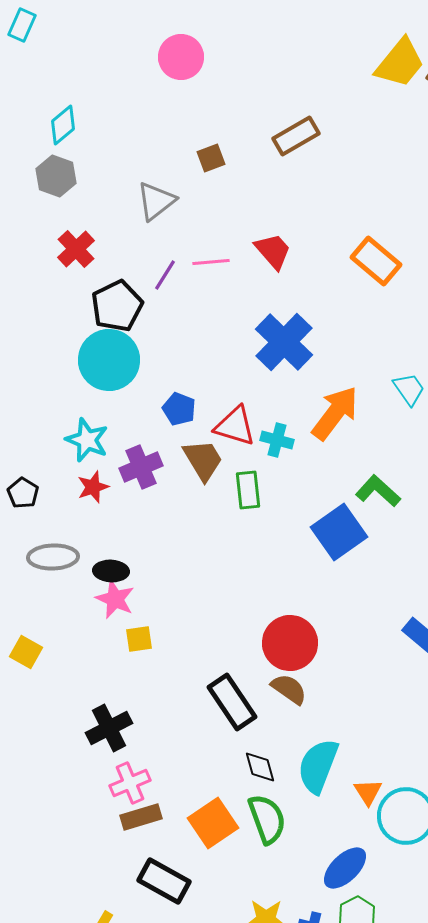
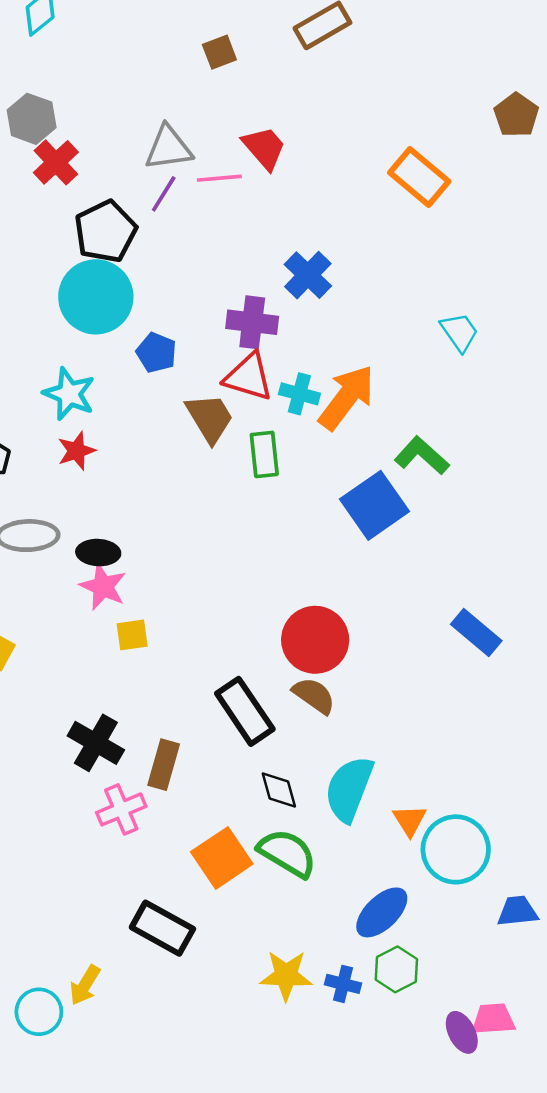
gray hexagon: (56, 176) -> (32, 119), moved
gray triangle: (156, 201) -> (169, 148), moved, turned 30
red trapezoid: (273, 251) -> (264, 148), moved
blue cross: (284, 342) -> (308, 275), size x0.7
blue pentagon: (179, 409) -> (156, 353), moved
orange arrow: (335, 413) -> (347, 397), moved
purple cross: (141, 467) -> (252, 322), moved, turned 30
black cross: (109, 728) -> (96, 743), turned -33
brown rectangle: (141, 817) -> (164, 765), moved, turned -57
green semicircle: (267, 819) -> (287, 853), turned -39

